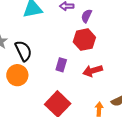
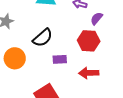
black semicircle: (23, 51) -> (43, 38), moved, turned 60
purple rectangle: (61, 65) -> (60, 59), turned 56

